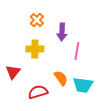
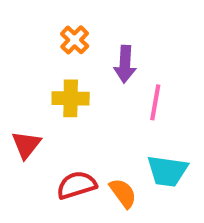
orange semicircle: (61, 78) -> (123, 193), moved

